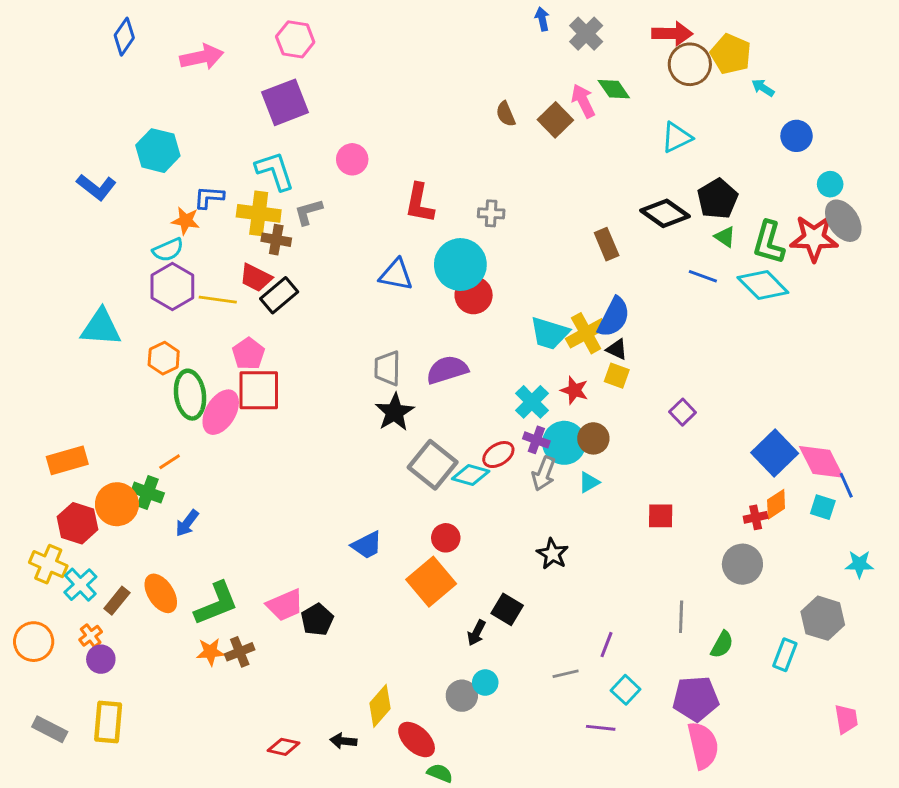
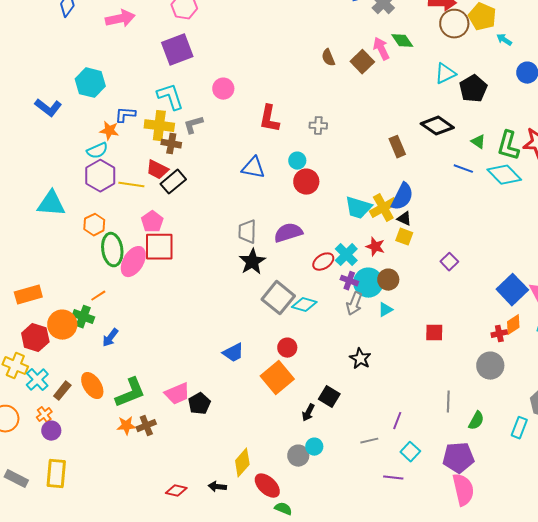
black pentagon: (718, 199) -> (473, 89), moved
cyan circle: (460, 265) -> (297, 161), size x0.5
red ellipse: (498, 455) -> (323, 262), moved

